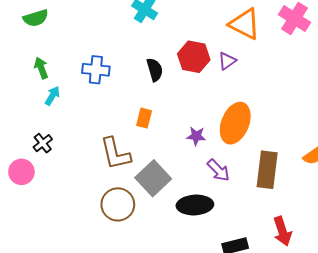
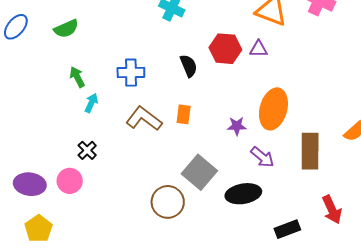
purple triangle: (227, 61) -> (258, 49), turned 42
brown L-shape: (115, 154) -> (144, 119), moved, turned 147

